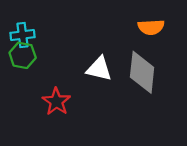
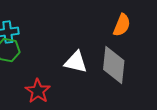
orange semicircle: (151, 27) -> (122, 25), turned -65

